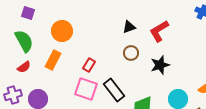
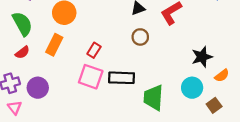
black star: (160, 65) -> (202, 57), moved
black rectangle: (114, 90) -> (122, 78), turned -50

